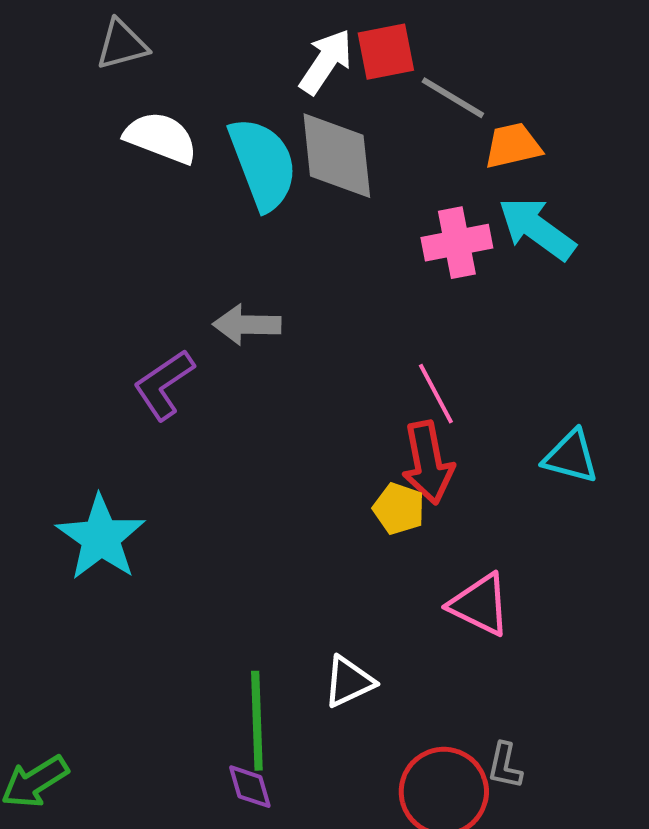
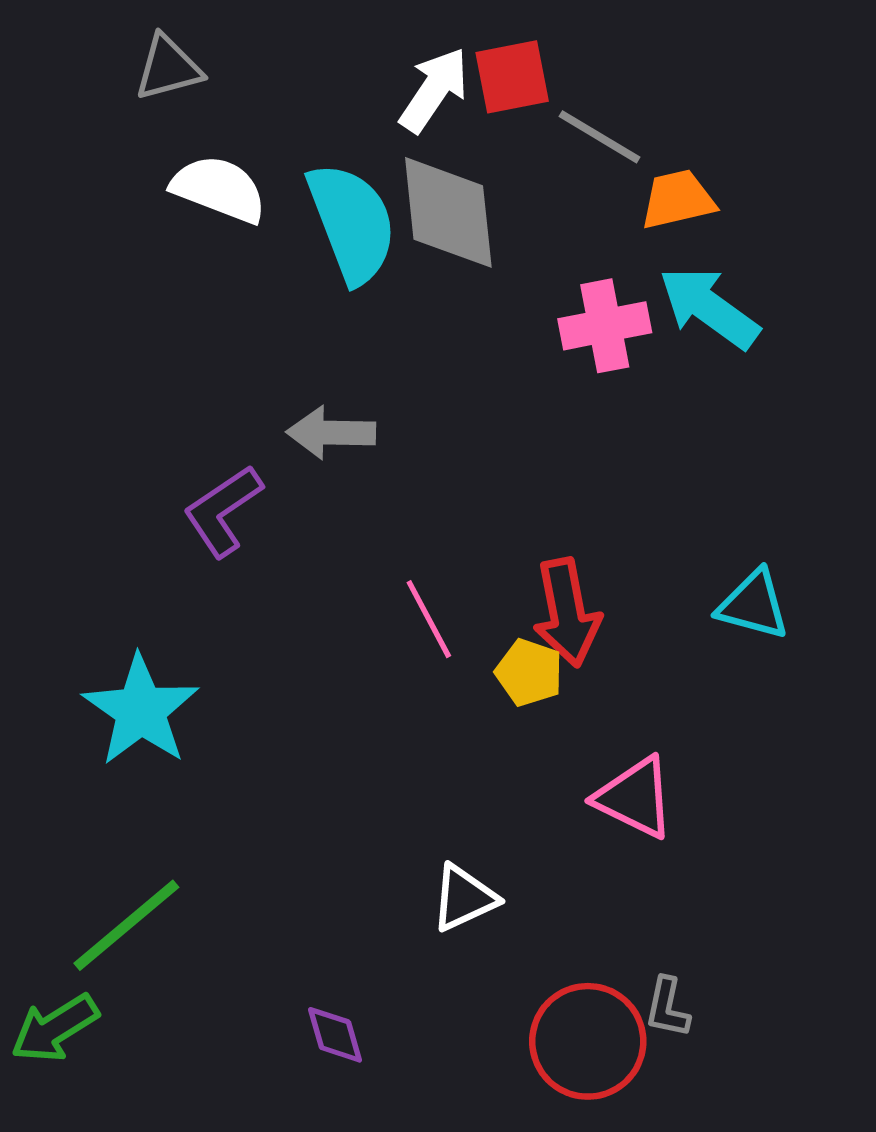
pink line: (436, 394) -> (429, 619), moved
green line: (257, 721) -> (126, 925), moved, turned 52

